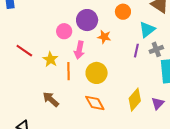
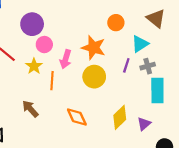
purple circle: (87, 20) -> (32, 24), moved
pink circle: (64, 31) -> (44, 45), moved
orange star: (104, 37) -> (93, 48), size x1.6
yellow circle: (97, 73) -> (94, 77), moved

